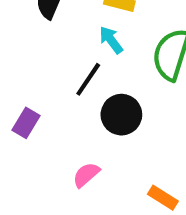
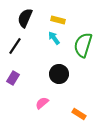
black line: (88, 79) -> (15, 46), moved

